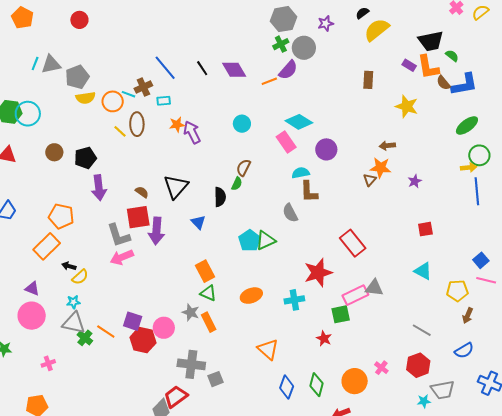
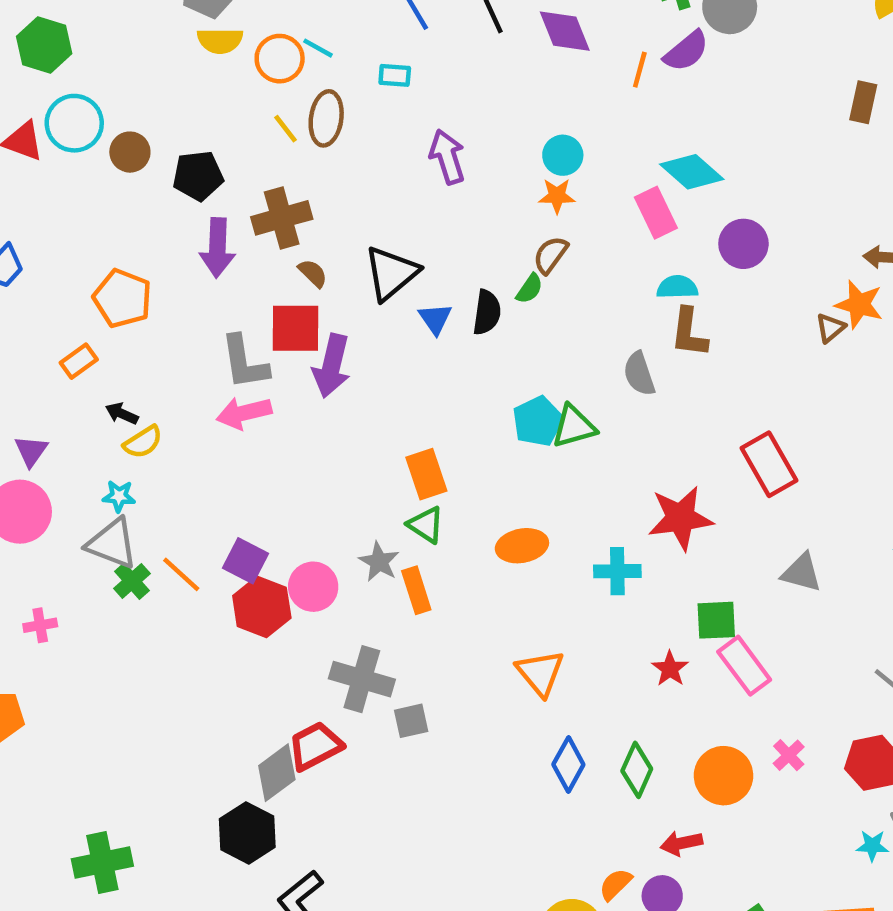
orange line: (269, 81) -> (640, 70), turned -63
brown cross: (143, 87) -> (282, 218), moved, size x1.4
cyan circle: (28, 114) -> (74, 123), moved
orange star: (177, 125) -> (557, 196), moved
blue triangle: (198, 222) -> (435, 319), moved
orange rectangle: (47, 246) -> (79, 361), size x0.6
purple triangle: (32, 289) -> (31, 451), turned 35
pink rectangle: (355, 295) -> (744, 666), moved, turned 70

